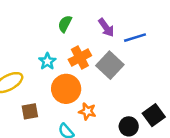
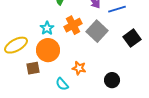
orange circle: (66, 89) -> (48, 50), moved
black square: (154, 115) -> (132, 38), moved

